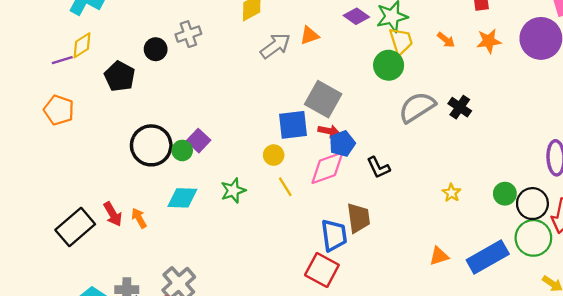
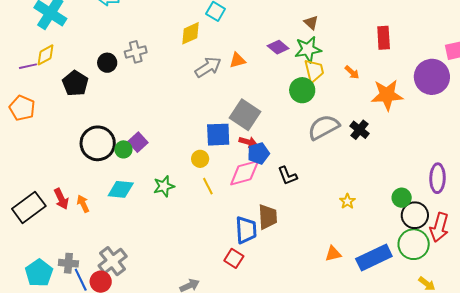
orange star: (489, 41) -> (387, 95), moved, size x1.5
green circle: (505, 194) -> (402, 198), moved
red square: (322, 270) -> (234, 258), size x0.7

